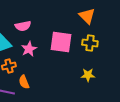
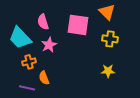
pink semicircle: (23, 26) -> (43, 22), turned 84
pink square: (61, 42) -> (78, 25), moved

